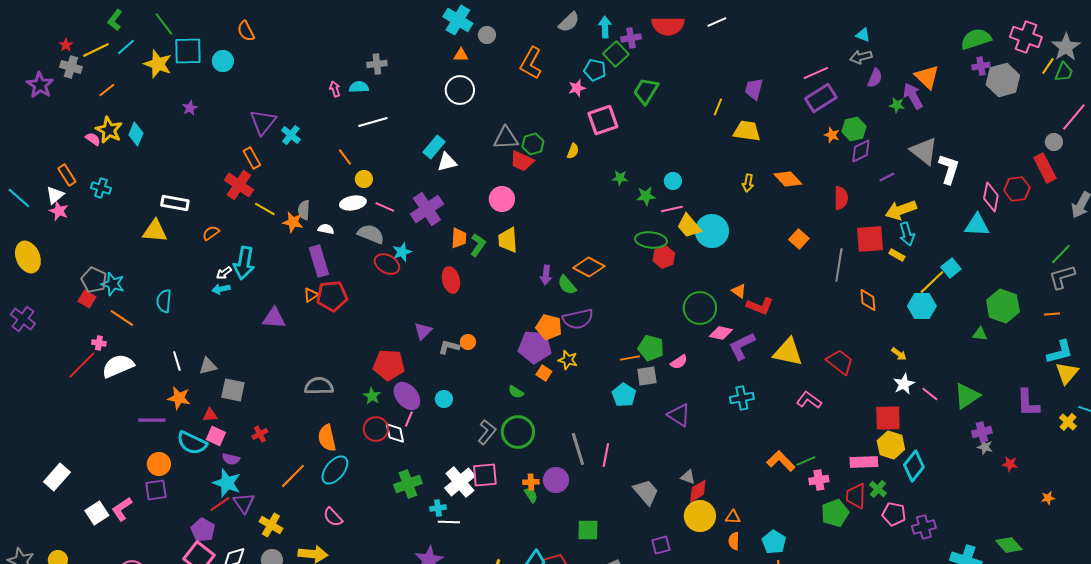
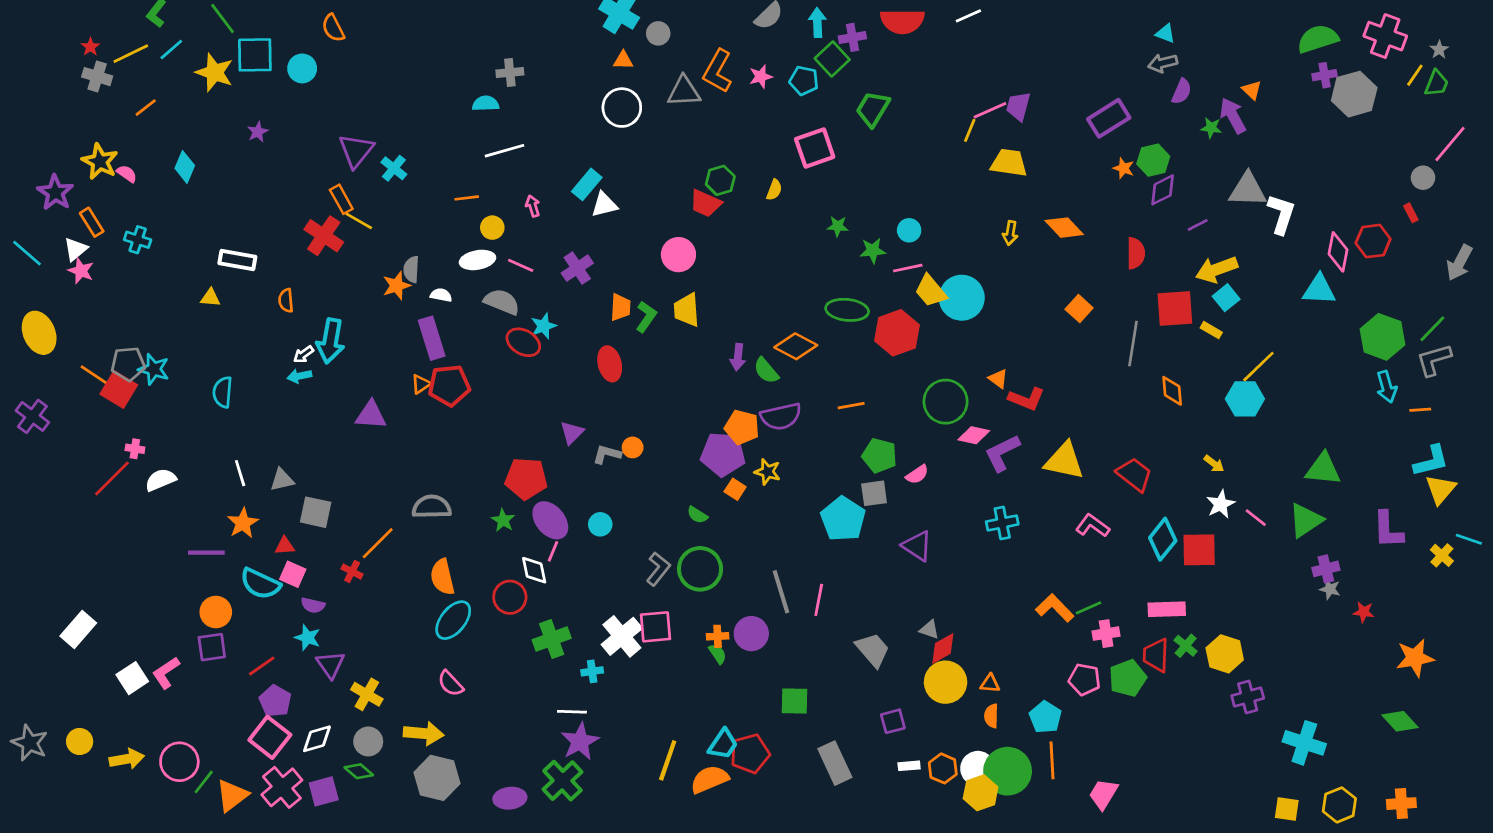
gray star: (1066, 47) -> (1439, 50), size x0.5
pink line: (816, 73) -> (990, 110), moved
orange triangle: (927, 77) -> (1252, 90), size x0.6
purple star: (40, 85) -> (55, 193), moved
pink star: (577, 88) -> (761, 77), moved
pink arrow: (335, 89) -> (533, 206), moved
yellow star: (109, 130) -> (100, 162), moved
gray triangle: (506, 138) -> (684, 91), moved
gray triangle: (924, 151) -> (1248, 190), turned -36
orange line: (345, 157) -> (467, 198), turned -60
red rectangle: (1045, 168) -> (1411, 213), size x0.5
yellow line: (265, 209) -> (359, 221), moved
purple cross: (427, 209) -> (577, 268), size x0.7
orange star: (293, 222) -> (397, 286), turned -30
yellow triangle: (155, 231) -> (210, 298), size x0.6
orange semicircle: (211, 233) -> (286, 300), turned -60
cyan arrow: (907, 234) -> (1387, 387), moved
green ellipse: (651, 240) -> (847, 310), moved
red hexagon: (664, 257) -> (897, 333), size x1.5
cyan square: (951, 268) -> (1226, 298), moved
gray pentagon: (94, 280) -> (128, 364), turned -30
red square: (87, 299) -> (119, 389), size x1.5
green hexagon: (1003, 306) -> (1383, 337), moved
orange line: (122, 318) -> (96, 376), moved
green triangle: (980, 334) -> (1323, 469), moved, size x1.8
orange line: (630, 358) -> (851, 406), moved
white semicircle: (118, 366) -> (161, 480), size x0.7
cyan pentagon: (624, 395) -> (843, 519), size x1.4
orange star: (179, 398) -> (243, 523), turned 30
red circle: (376, 429) -> (510, 597), moved
red cross: (260, 434) -> (352, 572), turned -35
yellow hexagon: (891, 445) -> (1225, 654), moved
cyan diamond: (914, 466) -> (1163, 539), moved
orange line: (293, 476) -> (378, 543), moved
cyan star: (227, 483) -> (308, 638), size x0.7
orange star: (1048, 498) -> (1415, 658), size x2.0
red line: (220, 504) -> (262, 666), moved
pink pentagon: (894, 514) -> (1084, 679), moved
white line: (449, 522) -> (572, 712), moved
green diamond: (1009, 545) -> (1400, 721), moved

